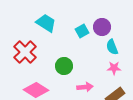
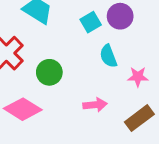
cyan semicircle: (112, 47) -> (108, 56), moved
green circle: (64, 66) -> (49, 72), moved

